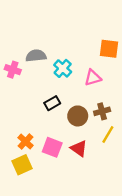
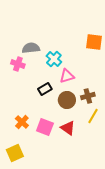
pink cross: (13, 70) -> (18, 64), moved
pink triangle: (93, 78) -> (67, 76), moved
yellow square: (22, 165) -> (15, 153), moved

